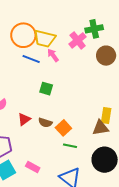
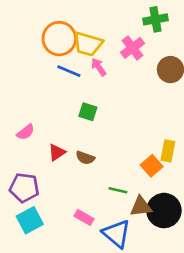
green cross: (94, 29) -> (155, 19), moved
orange square: (63, 128) -> (152, 166), moved
brown triangle: (100, 128) -> (141, 206), moved
pink rectangle: (33, 167) -> (84, 217), moved

